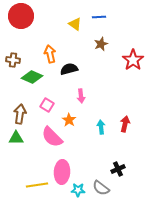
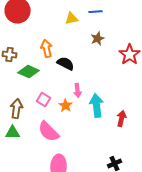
yellow triangle: (75, 24) -> (72, 19), turned -48
black semicircle: (69, 69) -> (66, 64), turned 42
orange star: (69, 120) -> (66, 106), moved
cyan arrow: (101, 127) -> (97, 106), moved, size x1.6

